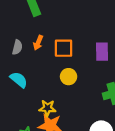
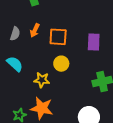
yellow star: (47, 108) -> (42, 80), moved

